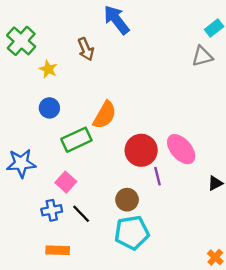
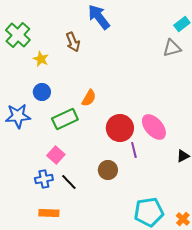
orange semicircle: (105, 115) -> (89, 98), size x0.7
blue star: (21, 163) -> (18, 116), moved
cyan pentagon: (132, 233) -> (149, 212), moved

